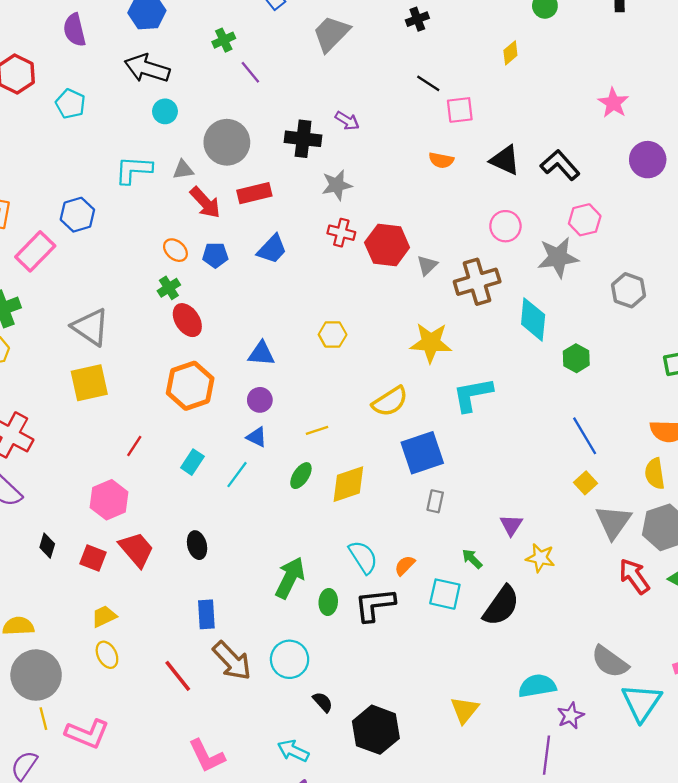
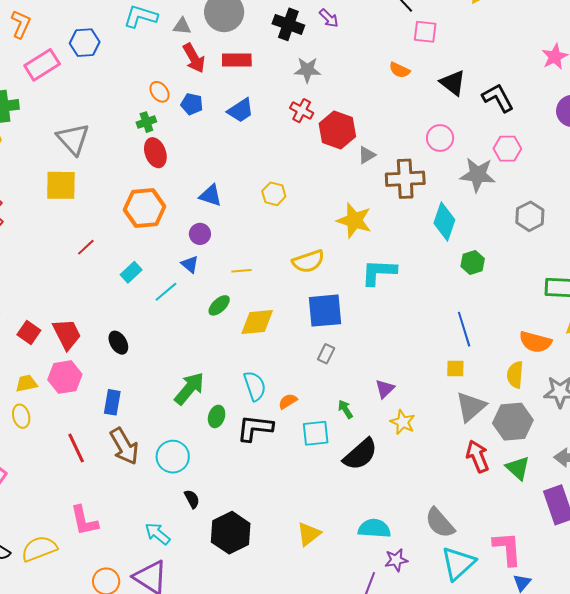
yellow square: (585, 483) -> (455, 369), turned 30
pink hexagon: (109, 500) -> (65, 377), moved
black ellipse: (197, 545) -> (118, 343), turned -30
cyan square: (445, 594) -> (316, 433), turned -32

